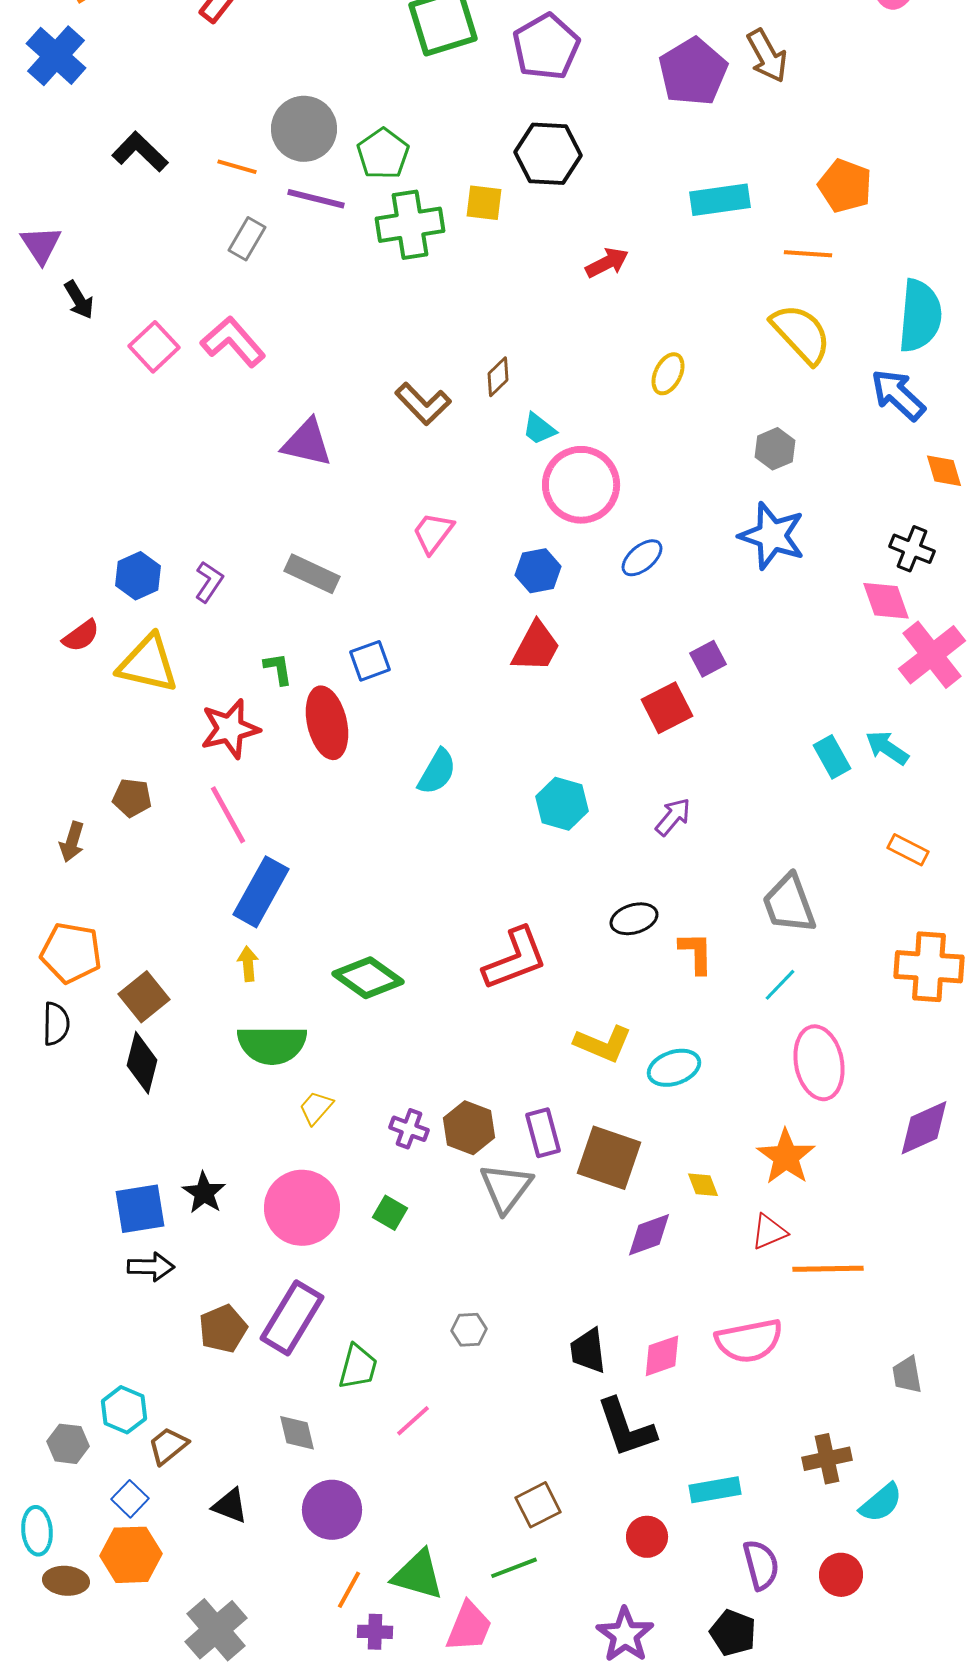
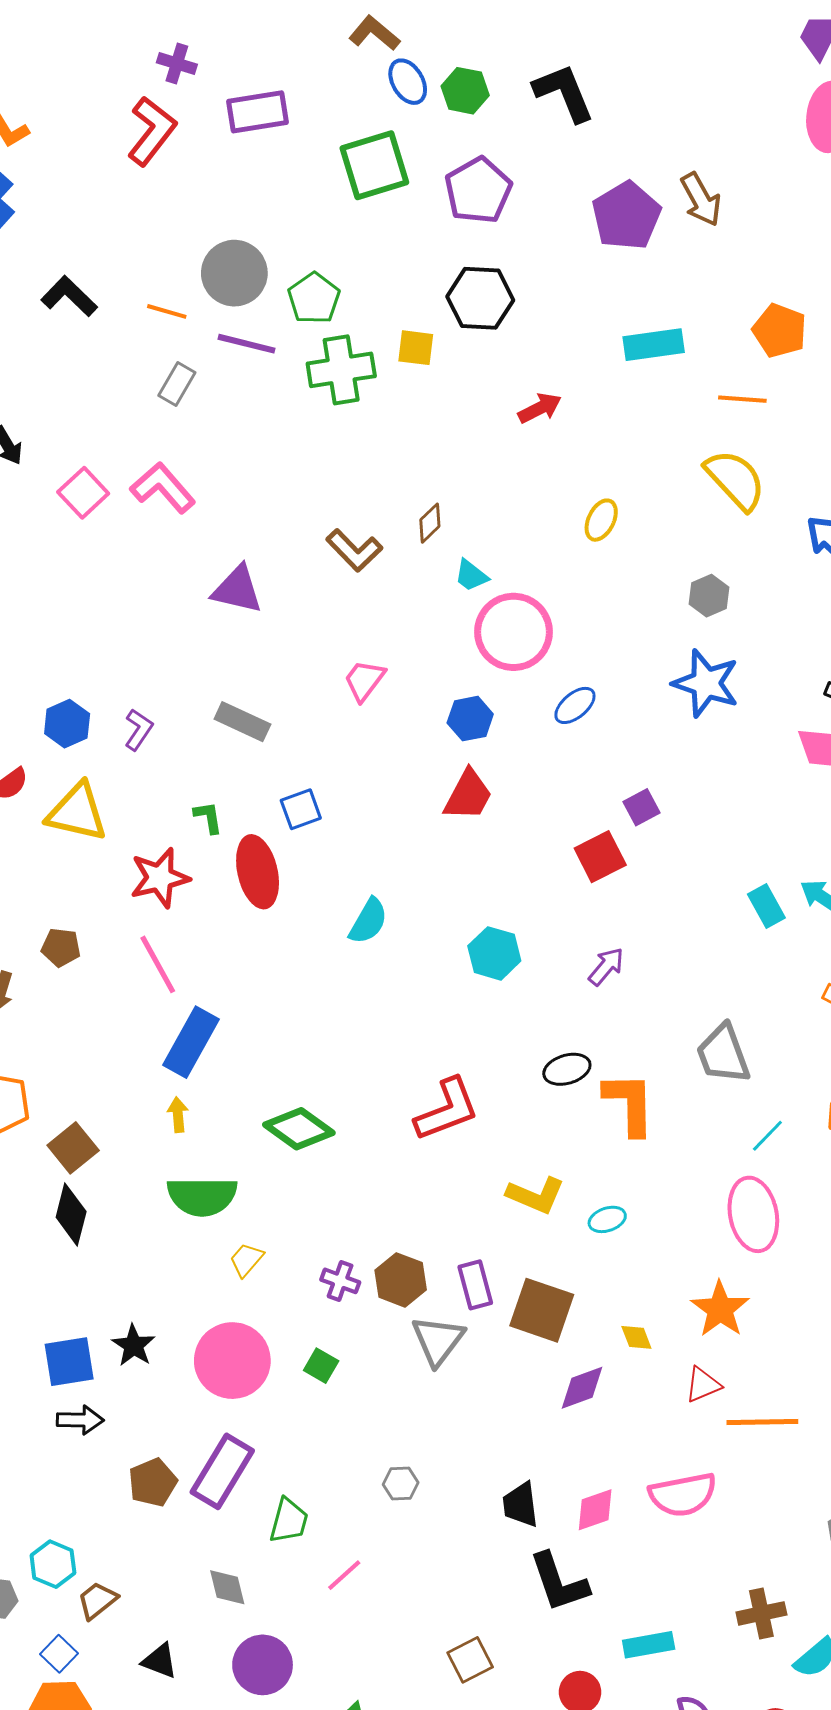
orange L-shape: (696, 953) -> (629, 1104), size x1.5
cyan line: (780, 985) -> (767, 1136), moved
cyan ellipse: (674, 1068) -> (607, 1219), size x0.7

